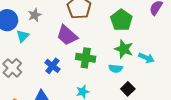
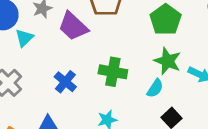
purple trapezoid: (67, 35) -> (73, 26), moved
cyan semicircle: (116, 68) -> (155, 88), turned -64

